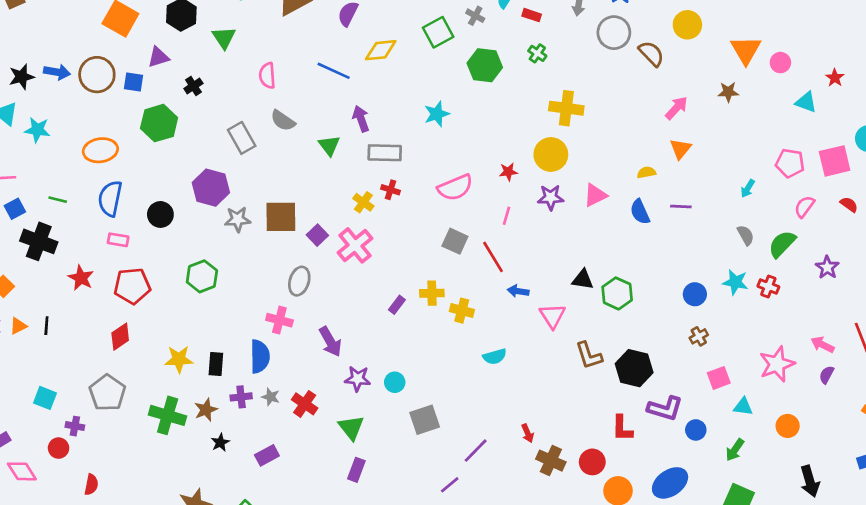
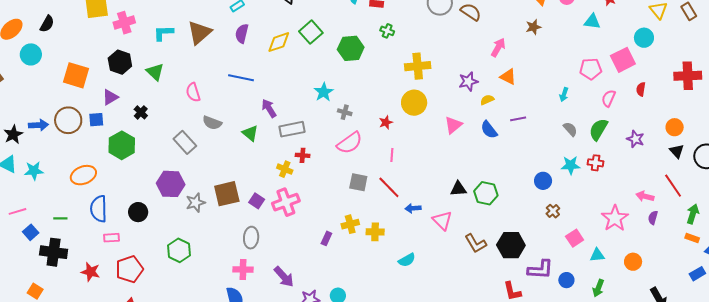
gray cross: (475, 16) -> (345, 112), moved
yellow diamond: (381, 50) -> (279, 42), moved
orange triangle: (680, 149) -> (508, 77), turned -30
purple star: (551, 197) -> (468, 81), moved
red semicircle: (849, 204) -> (641, 89), turned -104
pink cross: (355, 245) -> (286, 202), turned 32

